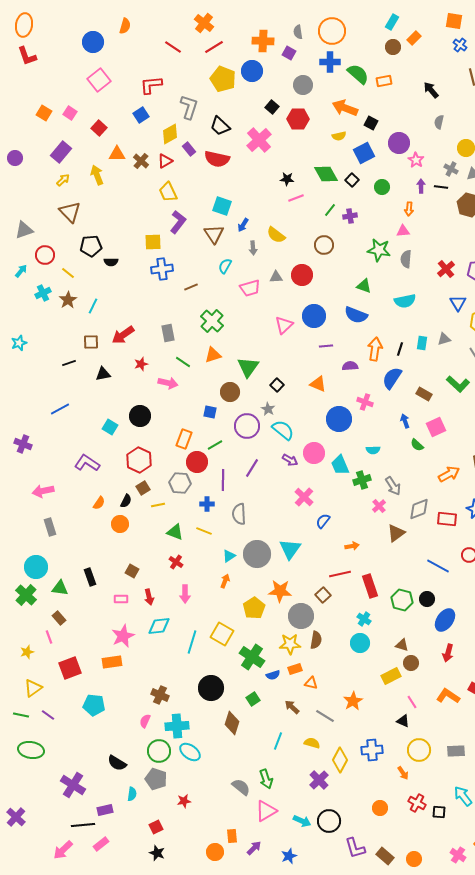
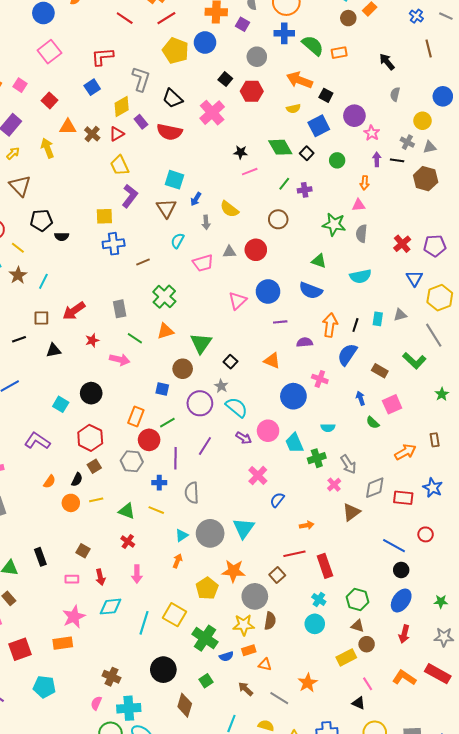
yellow line: (158, 505) -> (96, 500), moved
black circle: (427, 599) -> (401, 570), moved
green hexagon: (402, 600) -> (357, 599), moved

